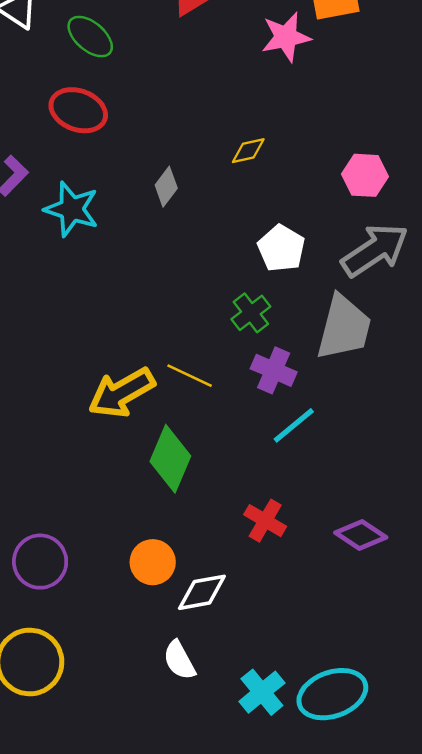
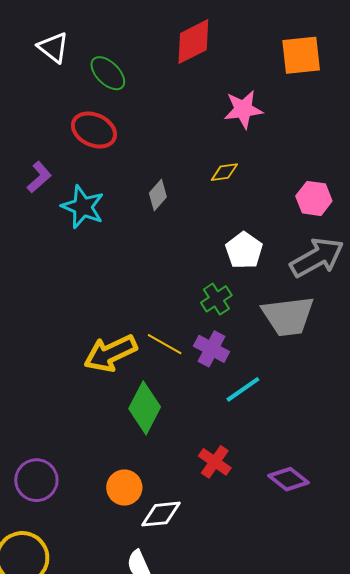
pink star: (286, 37) -> (243, 109), moved
gray trapezoid: (344, 328) -> (288, 316), turned 64
purple cross: (274, 370) -> (212, 349), moved

